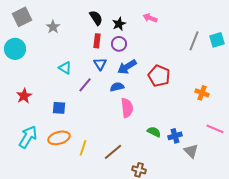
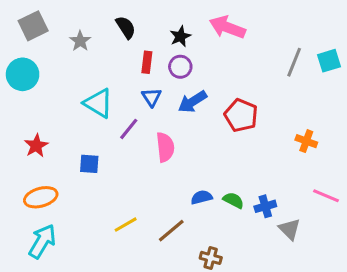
black semicircle: (96, 18) -> (126, 27), moved
pink arrow: (150, 18) -> (227, 27), size x1.6
cyan triangle: (65, 68) -> (98, 103), size x1.5
blue semicircle: (117, 87) -> (202, 197), moved
pink semicircle: (127, 108) -> (165, 147), moved
cyan arrow: (28, 137) -> (42, 241), moved
orange ellipse: (59, 138) -> (41, 197), moved
yellow line: (83, 148) -> (126, 225), turned 42

